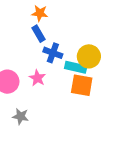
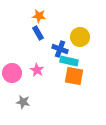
blue cross: (53, 53) -> (60, 49), moved
yellow circle: (89, 56) -> (80, 37), moved

